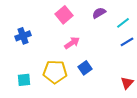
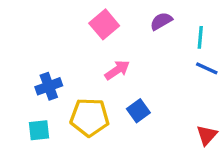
cyan line: (123, 23) -> (200, 37), turned -48
blue cross: (23, 36) -> (49, 86), moved
blue line: (127, 42) -> (207, 68), turned 56

